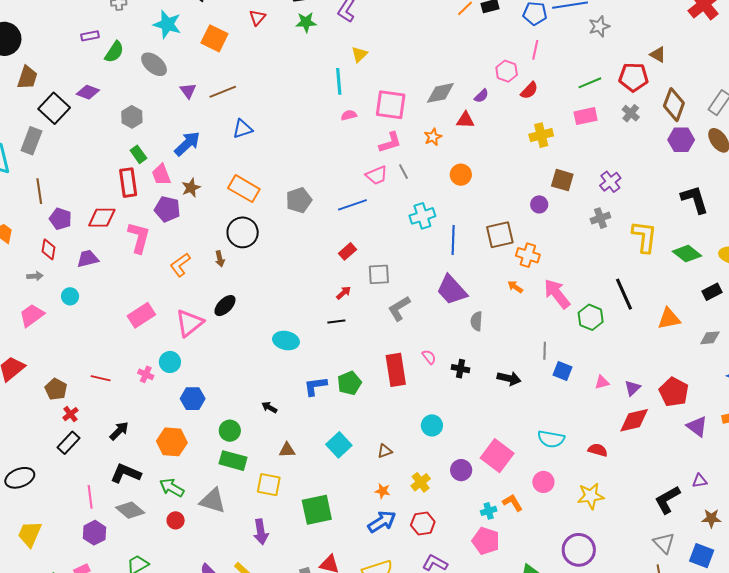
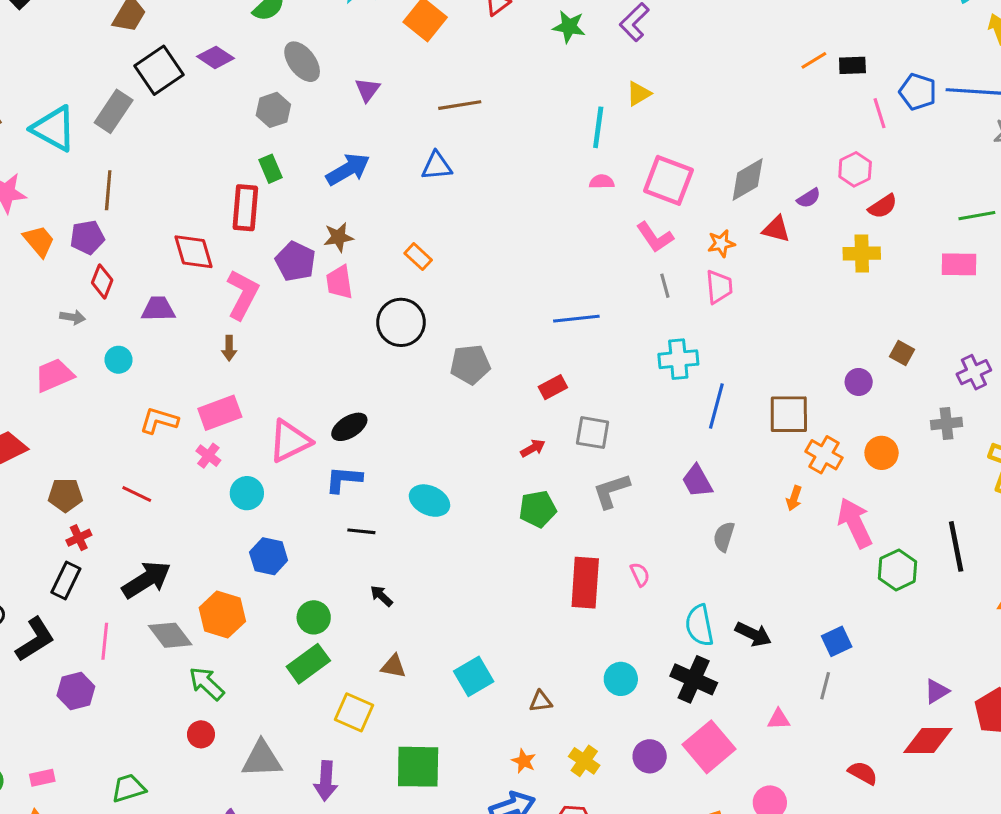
pink line: (535, 50) -> (880, 113), moved, turned -42
gray ellipse: (154, 64) -> (302, 62), moved
brown line: (223, 92) -> (460, 105), moved
gray diamond: (440, 93) -> (748, 180), turned -32
yellow cross: (541, 135) -> (862, 253), moved
pink L-shape: (390, 142) -> (655, 237), turned 60
pink trapezoid: (161, 175) -> (339, 282), moved
pink trapezoid: (377, 175) -> (719, 287), moved, turned -85
orange circle: (461, 175) -> (882, 453), moved
brown square: (562, 180) -> (902, 353), size x0.7
orange rectangle: (244, 189) -> (418, 257), size x0.6
gray pentagon: (299, 200) -> (470, 365), moved
red diamond: (102, 218) -> (194, 252), turned 60
purple pentagon: (60, 219) -> (87, 237), moved, turned 30
brown arrow: (220, 259) -> (229, 348), moved
orange L-shape: (180, 265) -> (159, 421), moved, turned 40
orange arrow: (515, 287) -> (794, 498), turned -119
purple trapezoid: (452, 290) -> (697, 481), size x0.7
black line: (336, 321) -> (361, 531), moved
gray line: (545, 351) -> (825, 686), moved
black cross: (461, 369) -> (694, 679), moved, size x1.6
blue square: (562, 371) -> (837, 641), turned 30
pink cross: (146, 374) -> (208, 456), moved
pink triangle: (602, 382) -> (779, 719), moved
green pentagon: (349, 383) -> (538, 509), moved
blue L-shape: (315, 386) -> (344, 479), moved
brown pentagon: (56, 389) -> (65, 495), turned 30
black arrow: (119, 431) -> (147, 580), size x1.5
cyan semicircle: (551, 439) -> (699, 625), moved, turned 56
black rectangle: (68, 443) -> (66, 580), turned -30
green rectangle: (233, 461) -> (308, 664), turned -64
black L-shape: (126, 473) -> (35, 639), moved, turned 112
yellow cross: (421, 482) -> (584, 761), turned -30
pink line: (90, 497) -> (105, 641), moved
gray triangle: (213, 501) -> (262, 759), moved, turned -32
gray diamond: (130, 510) -> (170, 635), moved
purple hexagon: (94, 533) -> (76, 691), moved

